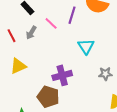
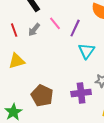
purple line: (72, 15) -> (75, 28), moved
purple cross: (62, 75) -> (81, 93), moved

